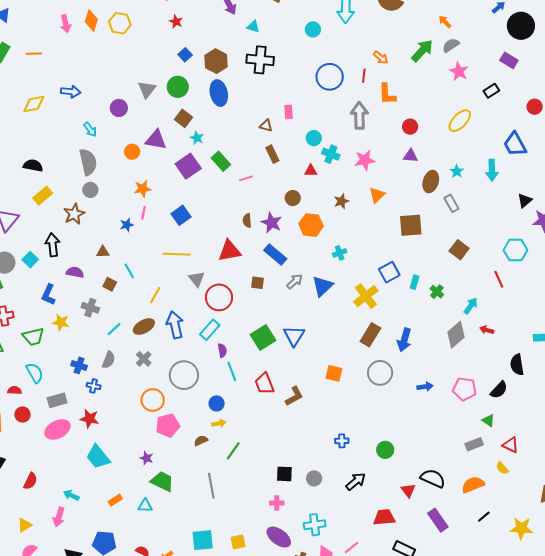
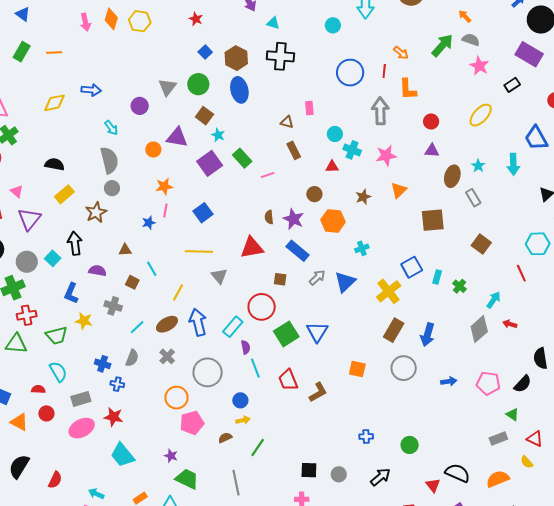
gray semicircle: (451, 45) -> (471, 40), turned 54
purple rectangle: (509, 60) -> (529, 54), size x1.5
red circle: (219, 297) -> (262, 307), moved

